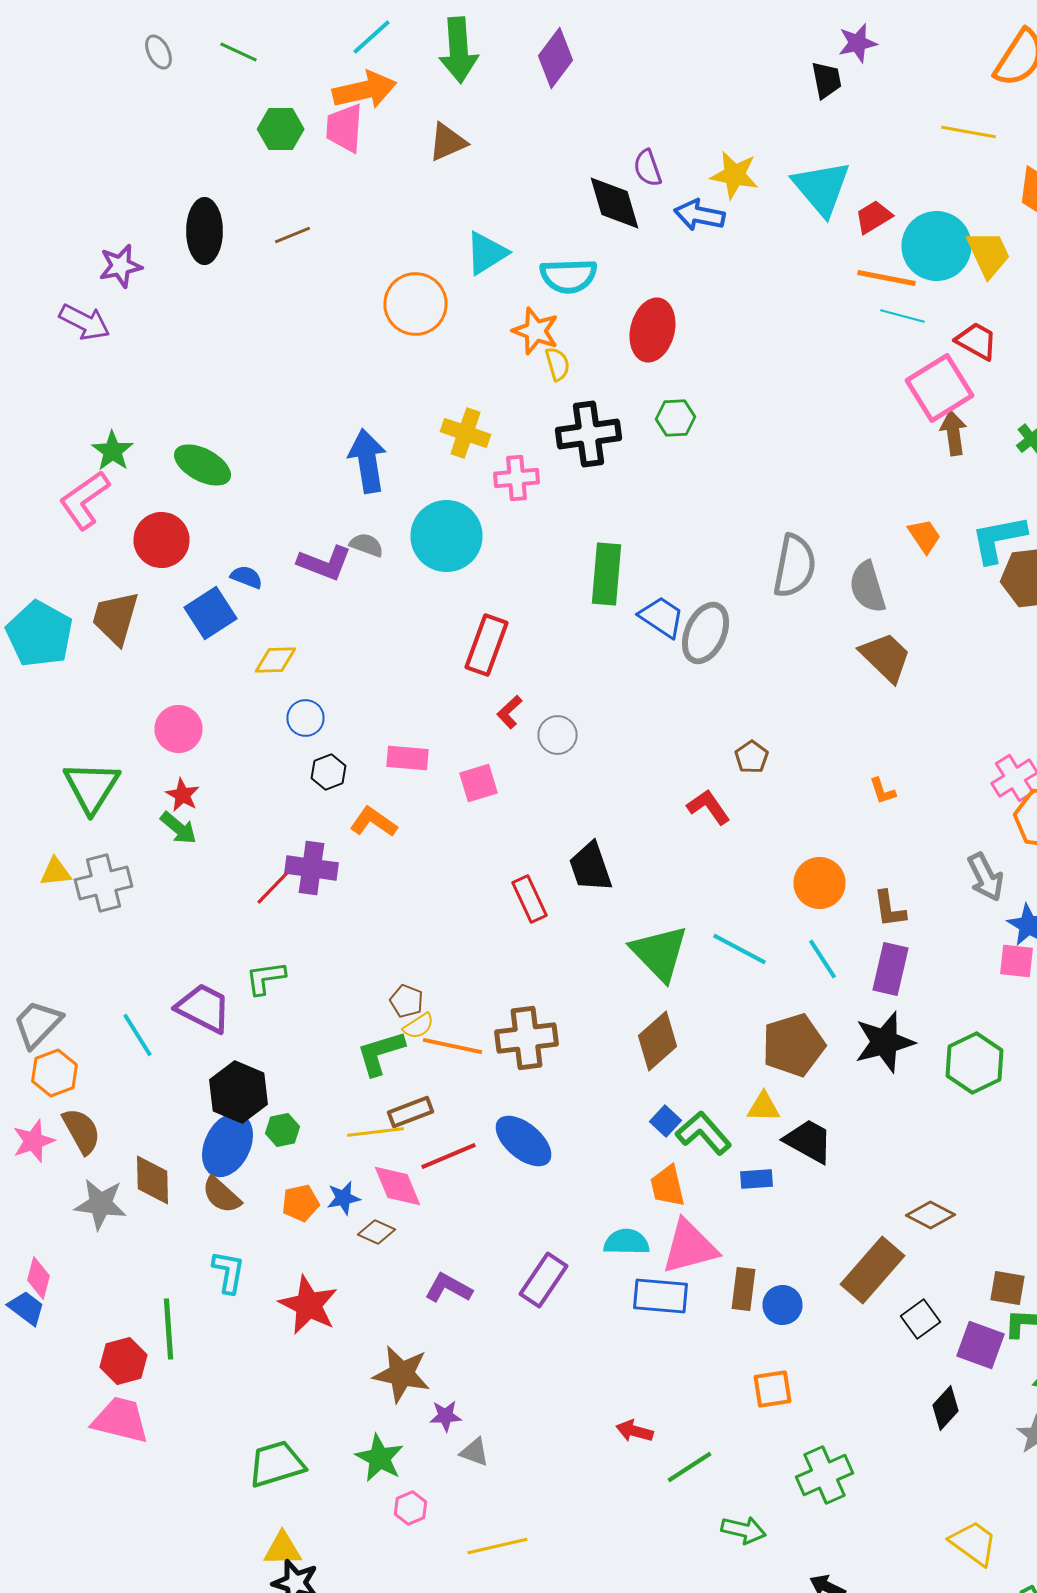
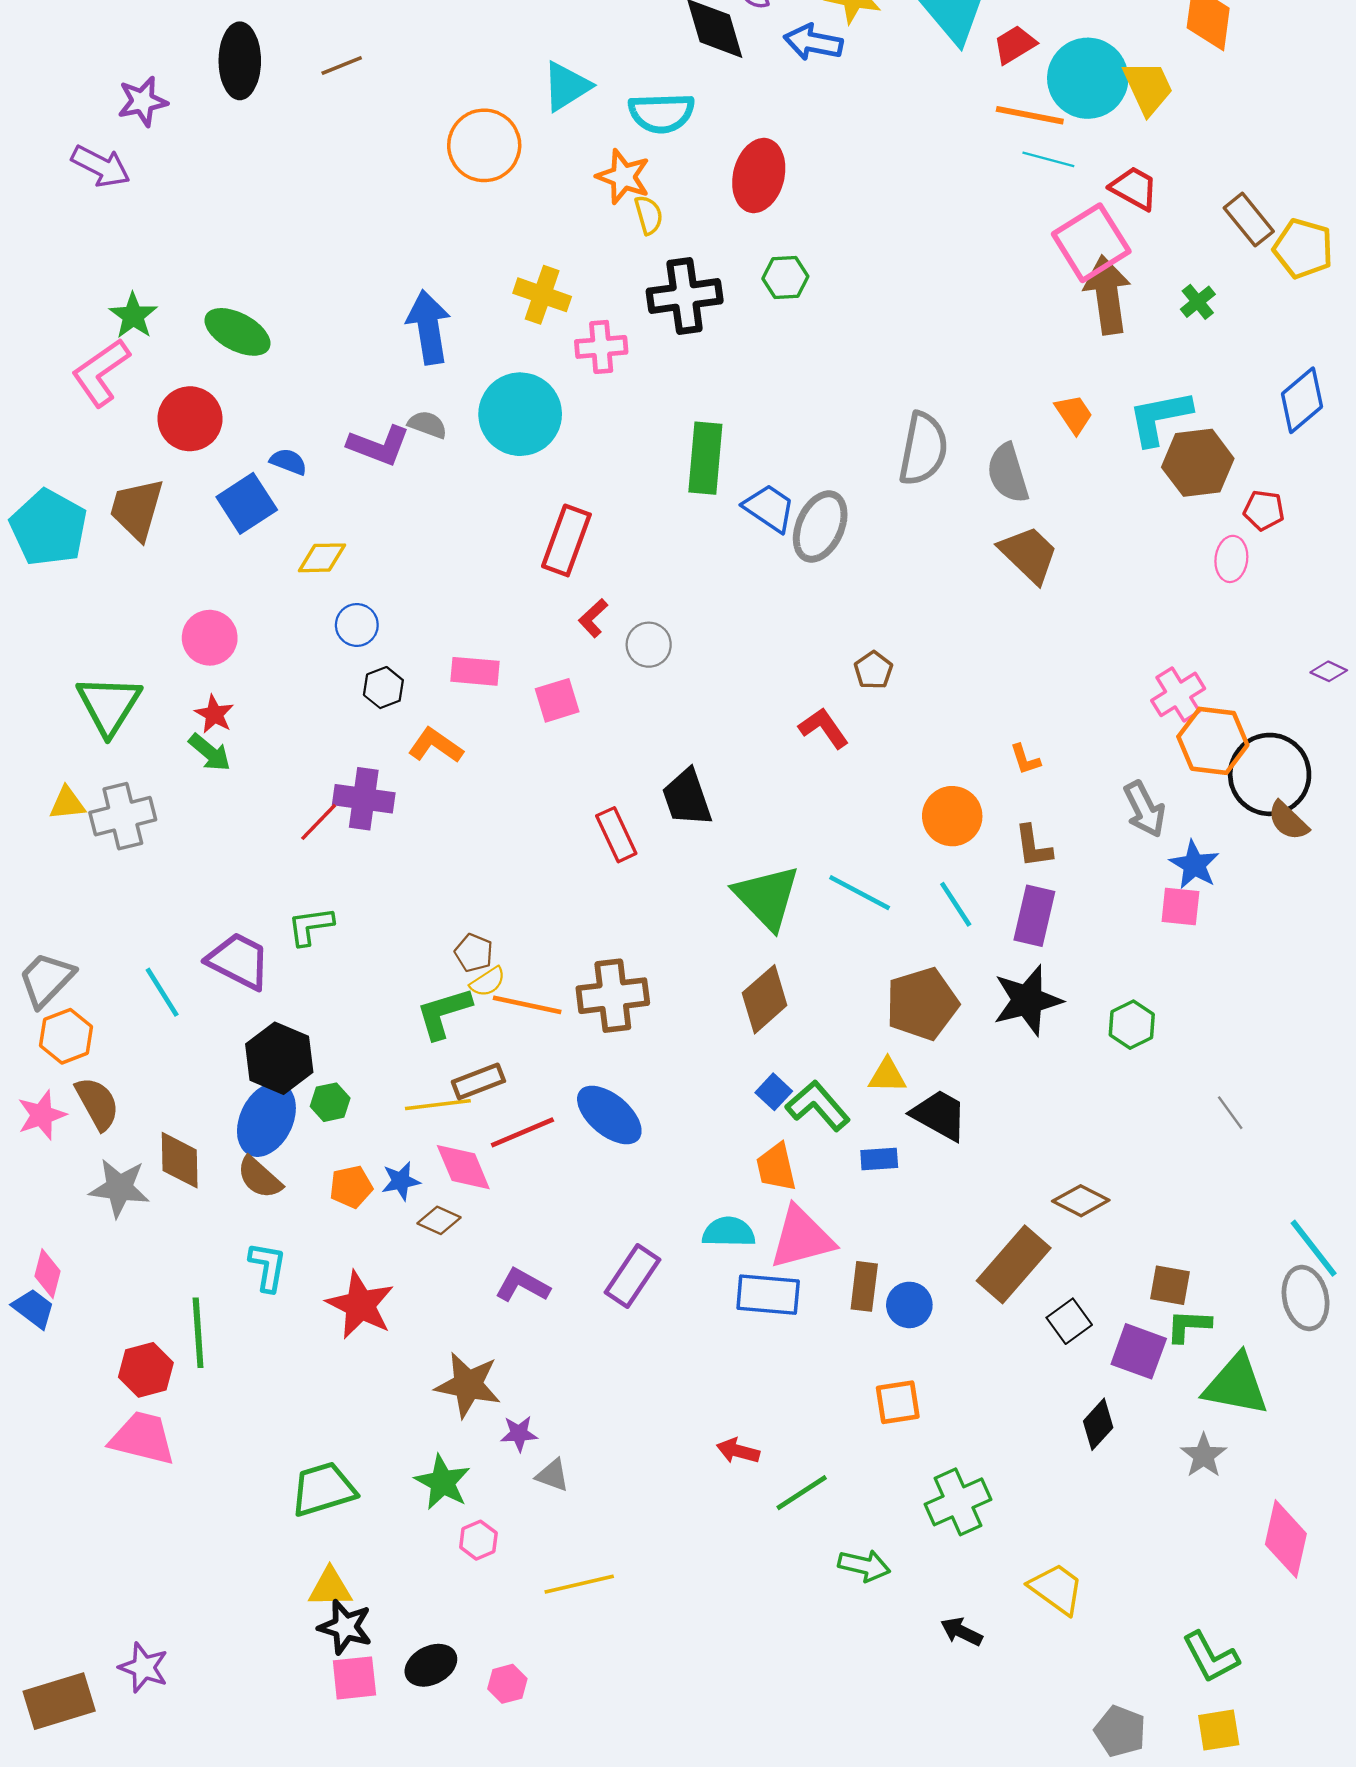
brown arrow: (954, 433) -> (1107, 295), size x1.5
orange L-shape: (882, 791) -> (1025, 759), moved
green hexagon: (974, 1063) -> (1132, 1025), size x0.7
yellow trapezoid: (974, 1543) -> (1056, 1589), moved

